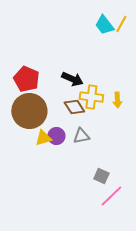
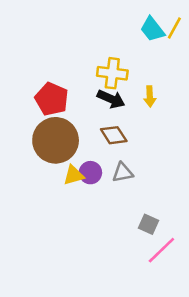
yellow cross: (91, 97) -> (112, 73), moved
yellow arrow: (117, 100) -> (150, 96), moved

